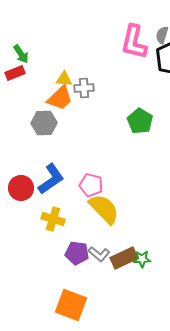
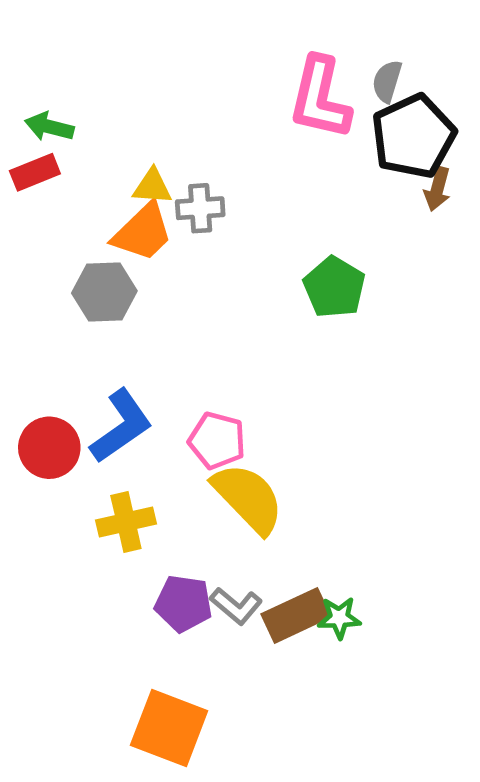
green arrow: (21, 54) -> (49, 127), turned 138
yellow cross: (53, 219) -> (126, 522), turned -30

